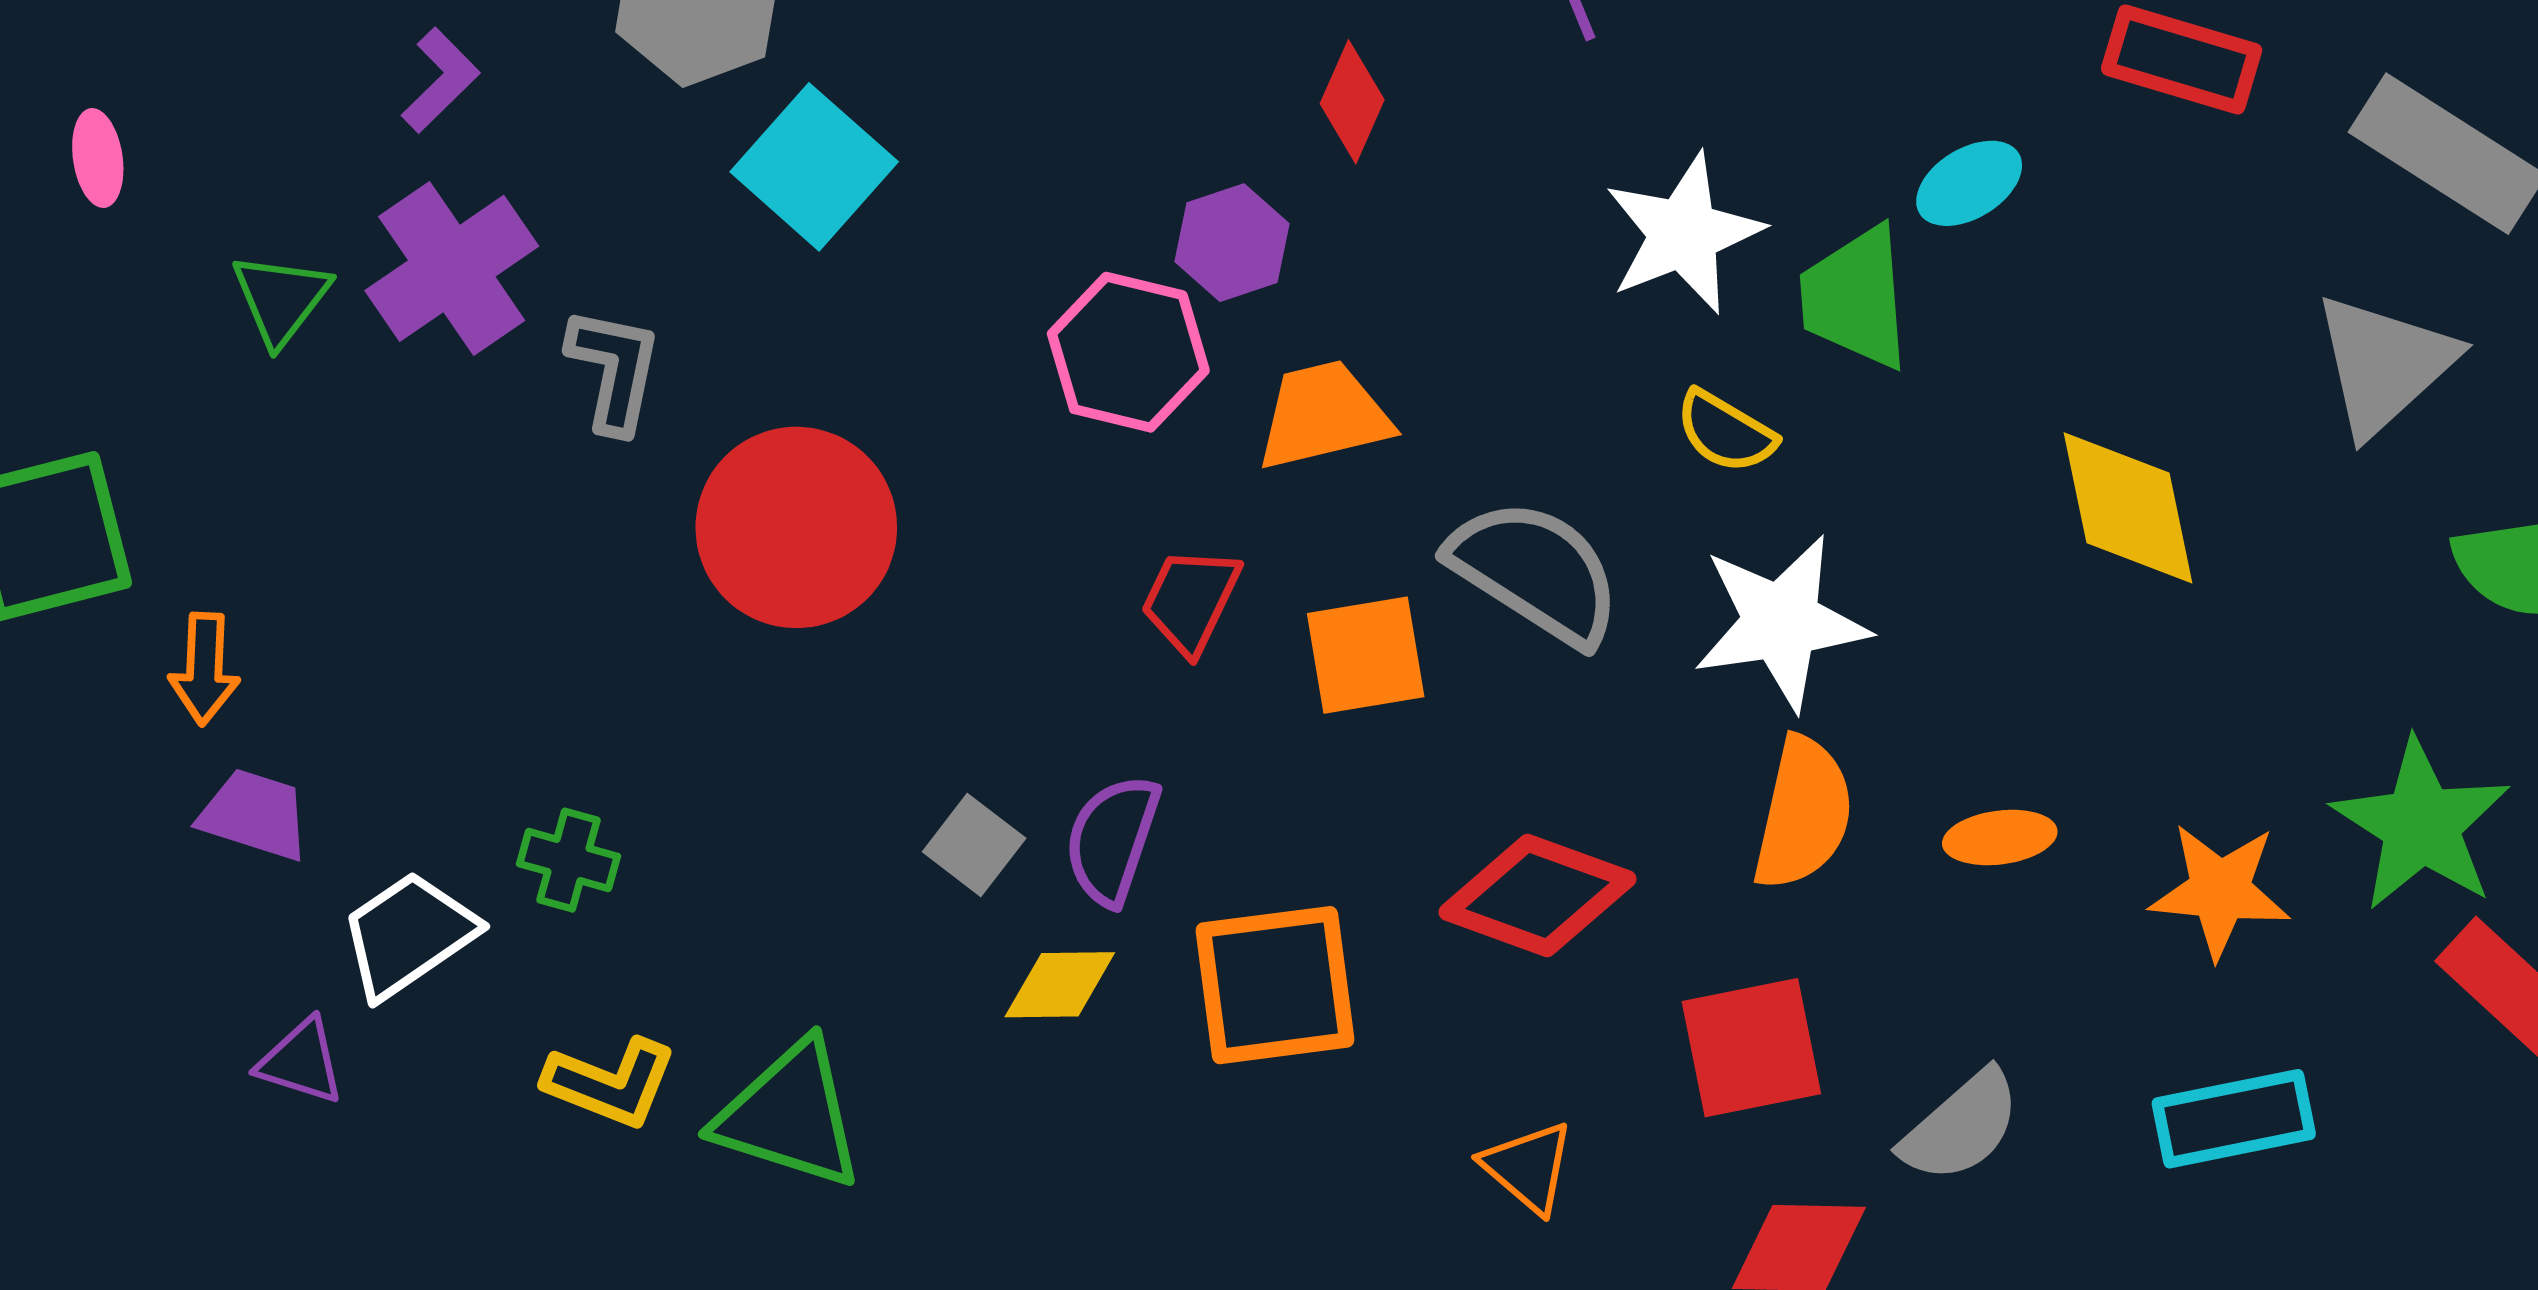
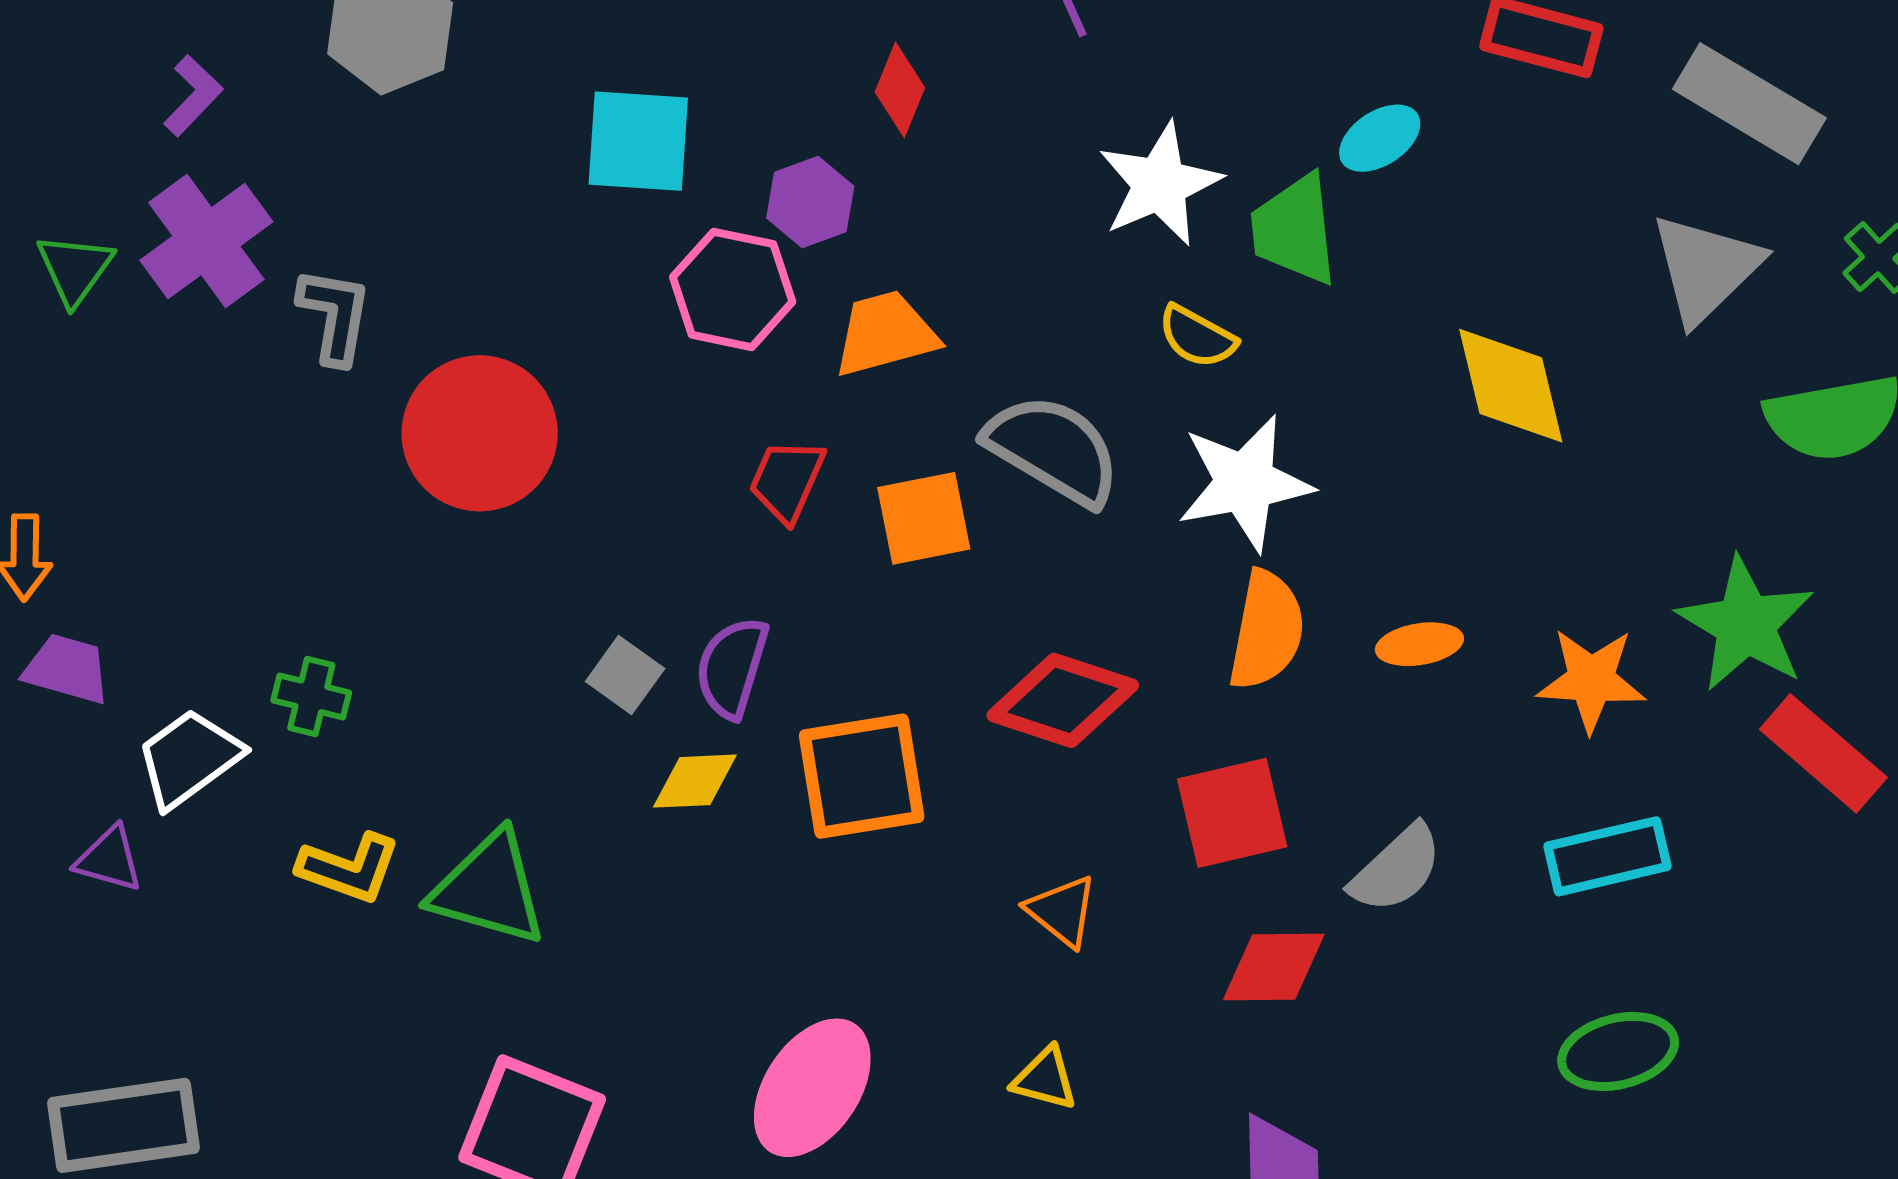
cyan square: (814, 167) -> (638, 141), moved, turned -36

